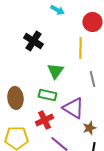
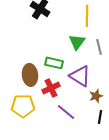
green triangle: (55, 71) -> (77, 42), moved
brown ellipse: (15, 98) -> (30, 75), moved

